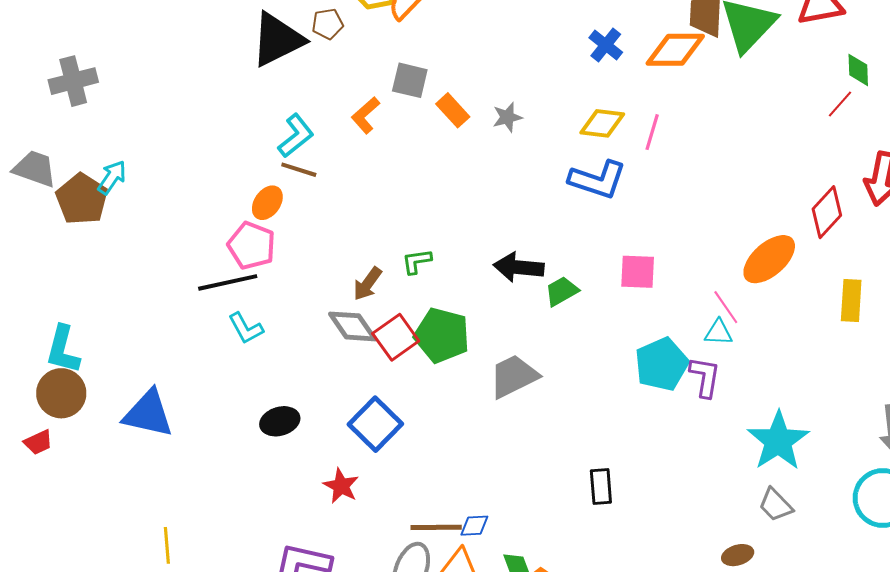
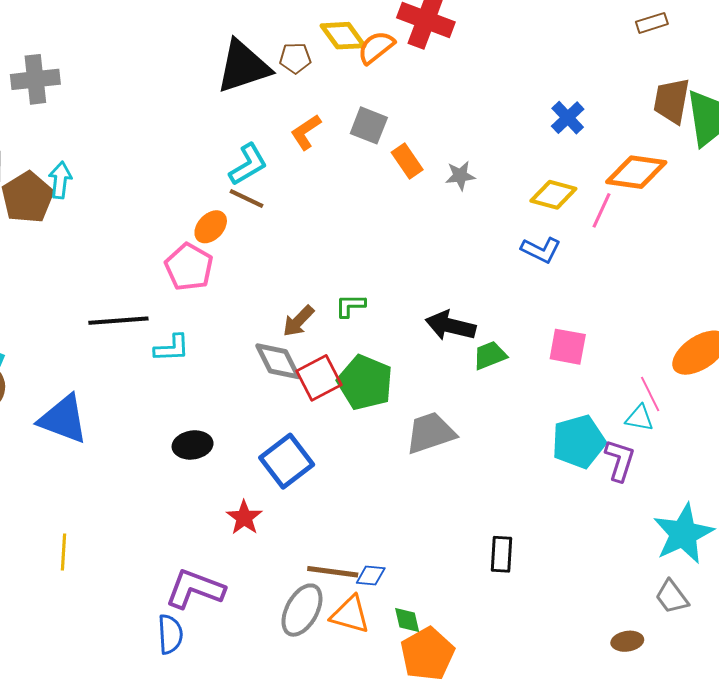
orange diamond: (675, 50) -> (636, 172), moved
orange L-shape: (365, 115) -> (306, 132), moved
cyan arrow: (112, 177) -> (60, 180), turned -36
blue L-shape: (598, 180) -> (541, 250), size x0.7
black line: (228, 282) -> (118, 321), moved
cyan L-shape: (246, 328) -> (172, 348), turned -72

